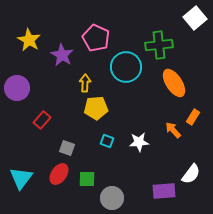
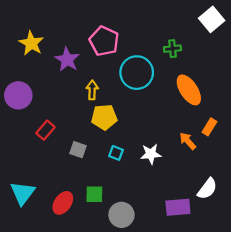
green cross: (159, 45) -> (173, 49), size x0.6
gray square: (67, 148) -> (78, 150), moved
red ellipse: (59, 174) -> (63, 203), moved

